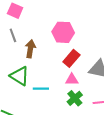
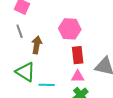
red rectangle: (71, 58) -> (78, 55), turned -48

